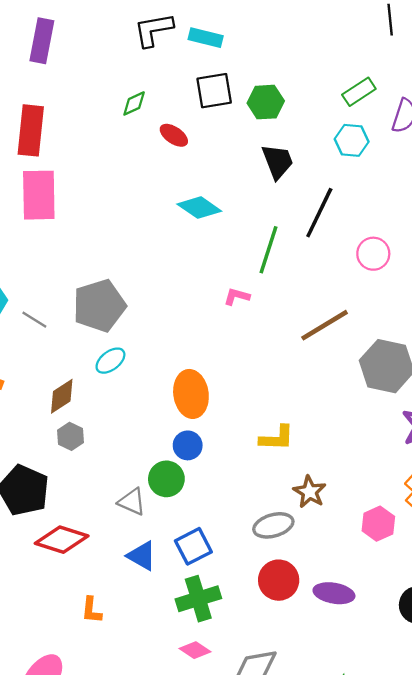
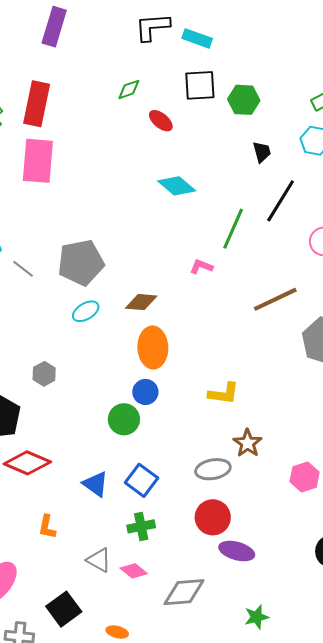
black trapezoid: (278, 161) -> (262, 152), moved, size x0.7
brown diamond: (62, 396) -> (141, 302), moved, turned 32
gray triangle: (132, 502) -> (99, 560), moved
blue square: (193, 546) -> (141, 480), turned -32
purple ellipse: (334, 593) -> (237, 551), moved
green cross: (198, 599) -> (141, 526), size x0.7

